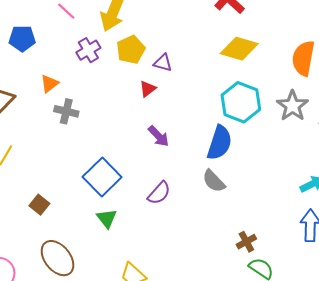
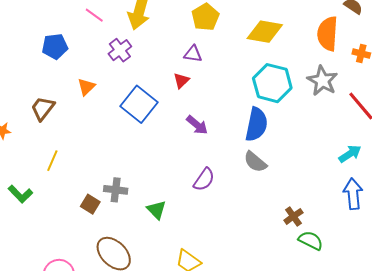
yellow pentagon: (131, 50) -> (205, 17), moved
gray cross: (66, 111) -> (116, 190), moved
blue square: (102, 177) -> (139, 104), moved

